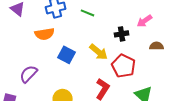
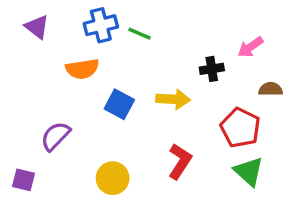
green line: (88, 13) -> (139, 34), moved
yellow arrow: (99, 52) -> (173, 99), turned -36
red pentagon: (124, 66) -> (240, 128), moved

